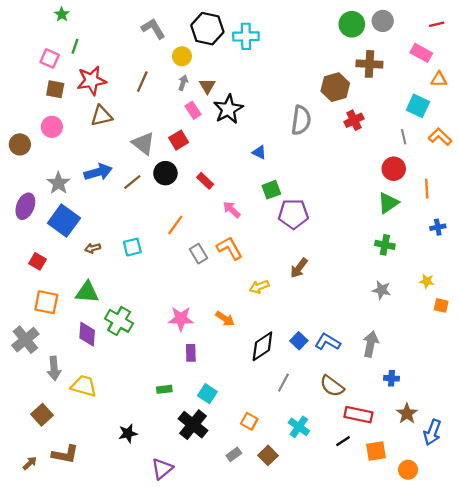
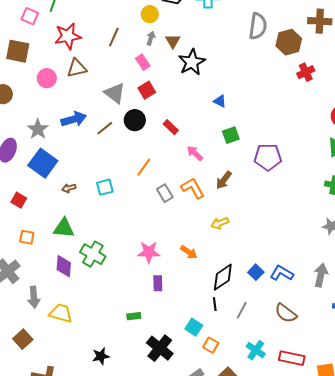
brown square: (55, 89) -> (18, 51), moved, size x1.4
pink rectangle: (193, 110) -> (143, 62), moved
gray semicircle: (301, 120) -> (258, 26), moved
pink circle: (52, 127) -> (47, 78), moved
purple pentagon: (293, 214) -> (268, 157), moved
brown arrow: (299, 268) -> (224, 180), moved
orange square: (46, 302) -> (27, 237), size x0.7
cyan square: (207, 394) -> (194, 327), moved
red rectangle: (358, 415) -> (292, 358), moved
black line: (343, 441) -> (215, 304), moved, turned -64

